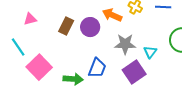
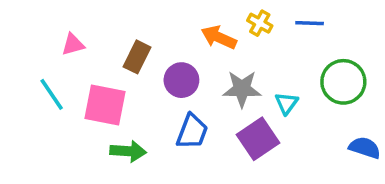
purple circle: (90, 27) -> (181, 80), moved
pink square: (39, 67) -> (105, 105), moved, turned -35
green arrow: (73, 79) -> (128, 151), moved

